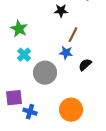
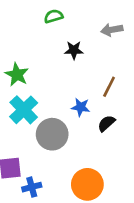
brown line: (73, 35) -> (109, 87), moved
cyan cross: (24, 55) -> (24, 110), size x1.5
blue cross: (30, 112) -> (32, 187), turned -32

